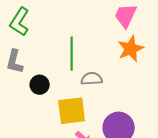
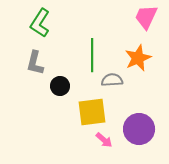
orange star: (131, 49) -> (138, 58), moved

